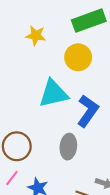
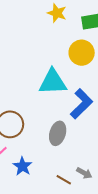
yellow star: (36, 35) -> (57, 13), moved

